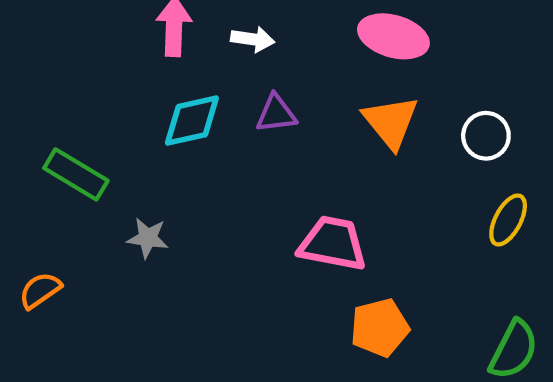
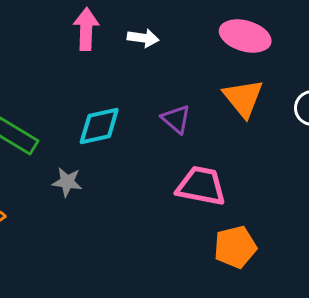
purple triangle: (276, 114) -> (176, 119), moved, turned 48
cyan diamond: (192, 121) -> (99, 126), moved

